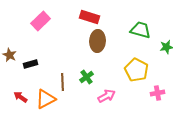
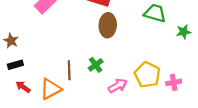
black rectangle: (31, 64) -> (15, 65), moved
yellow pentagon: (137, 70) -> (147, 75), moved

